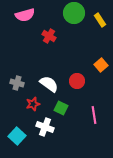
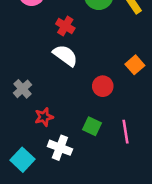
gray cross: (17, 83) -> (23, 89), turned 32
white semicircle: (49, 84) -> (65, 55), moved
green square: (61, 108) -> (92, 126), moved

